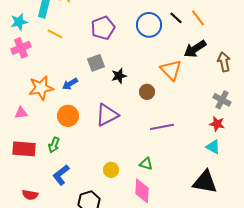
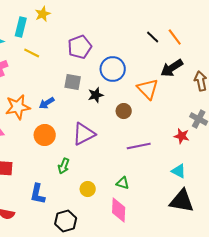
blue circle: (149, 25) -> (113, 69), moved
gray square: (96, 63) -> (73, 82), turned 30
red star: (217, 124) -> (182, 136), moved
green arrow: (54, 145) -> (64, 166), moved
cyan triangle: (213, 147) -> (179, 171), moved
blue L-shape: (61, 175) -> (38, 194), turned -40

